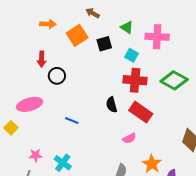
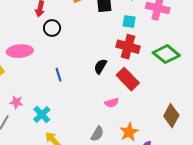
cyan square: (132, 55) -> (129, 22), turned -32
black semicircle: (112, 105) -> (100, 66), turned 35
blue line: (72, 121) -> (58, 75), turned 40

